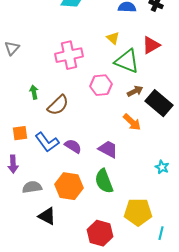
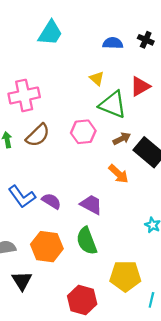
pink cross: (69, 55) -> (24, 95), moved
brown semicircle: (58, 105) -> (38, 135), moved
black triangle: (47, 216) -> (22, 281), turned 30

